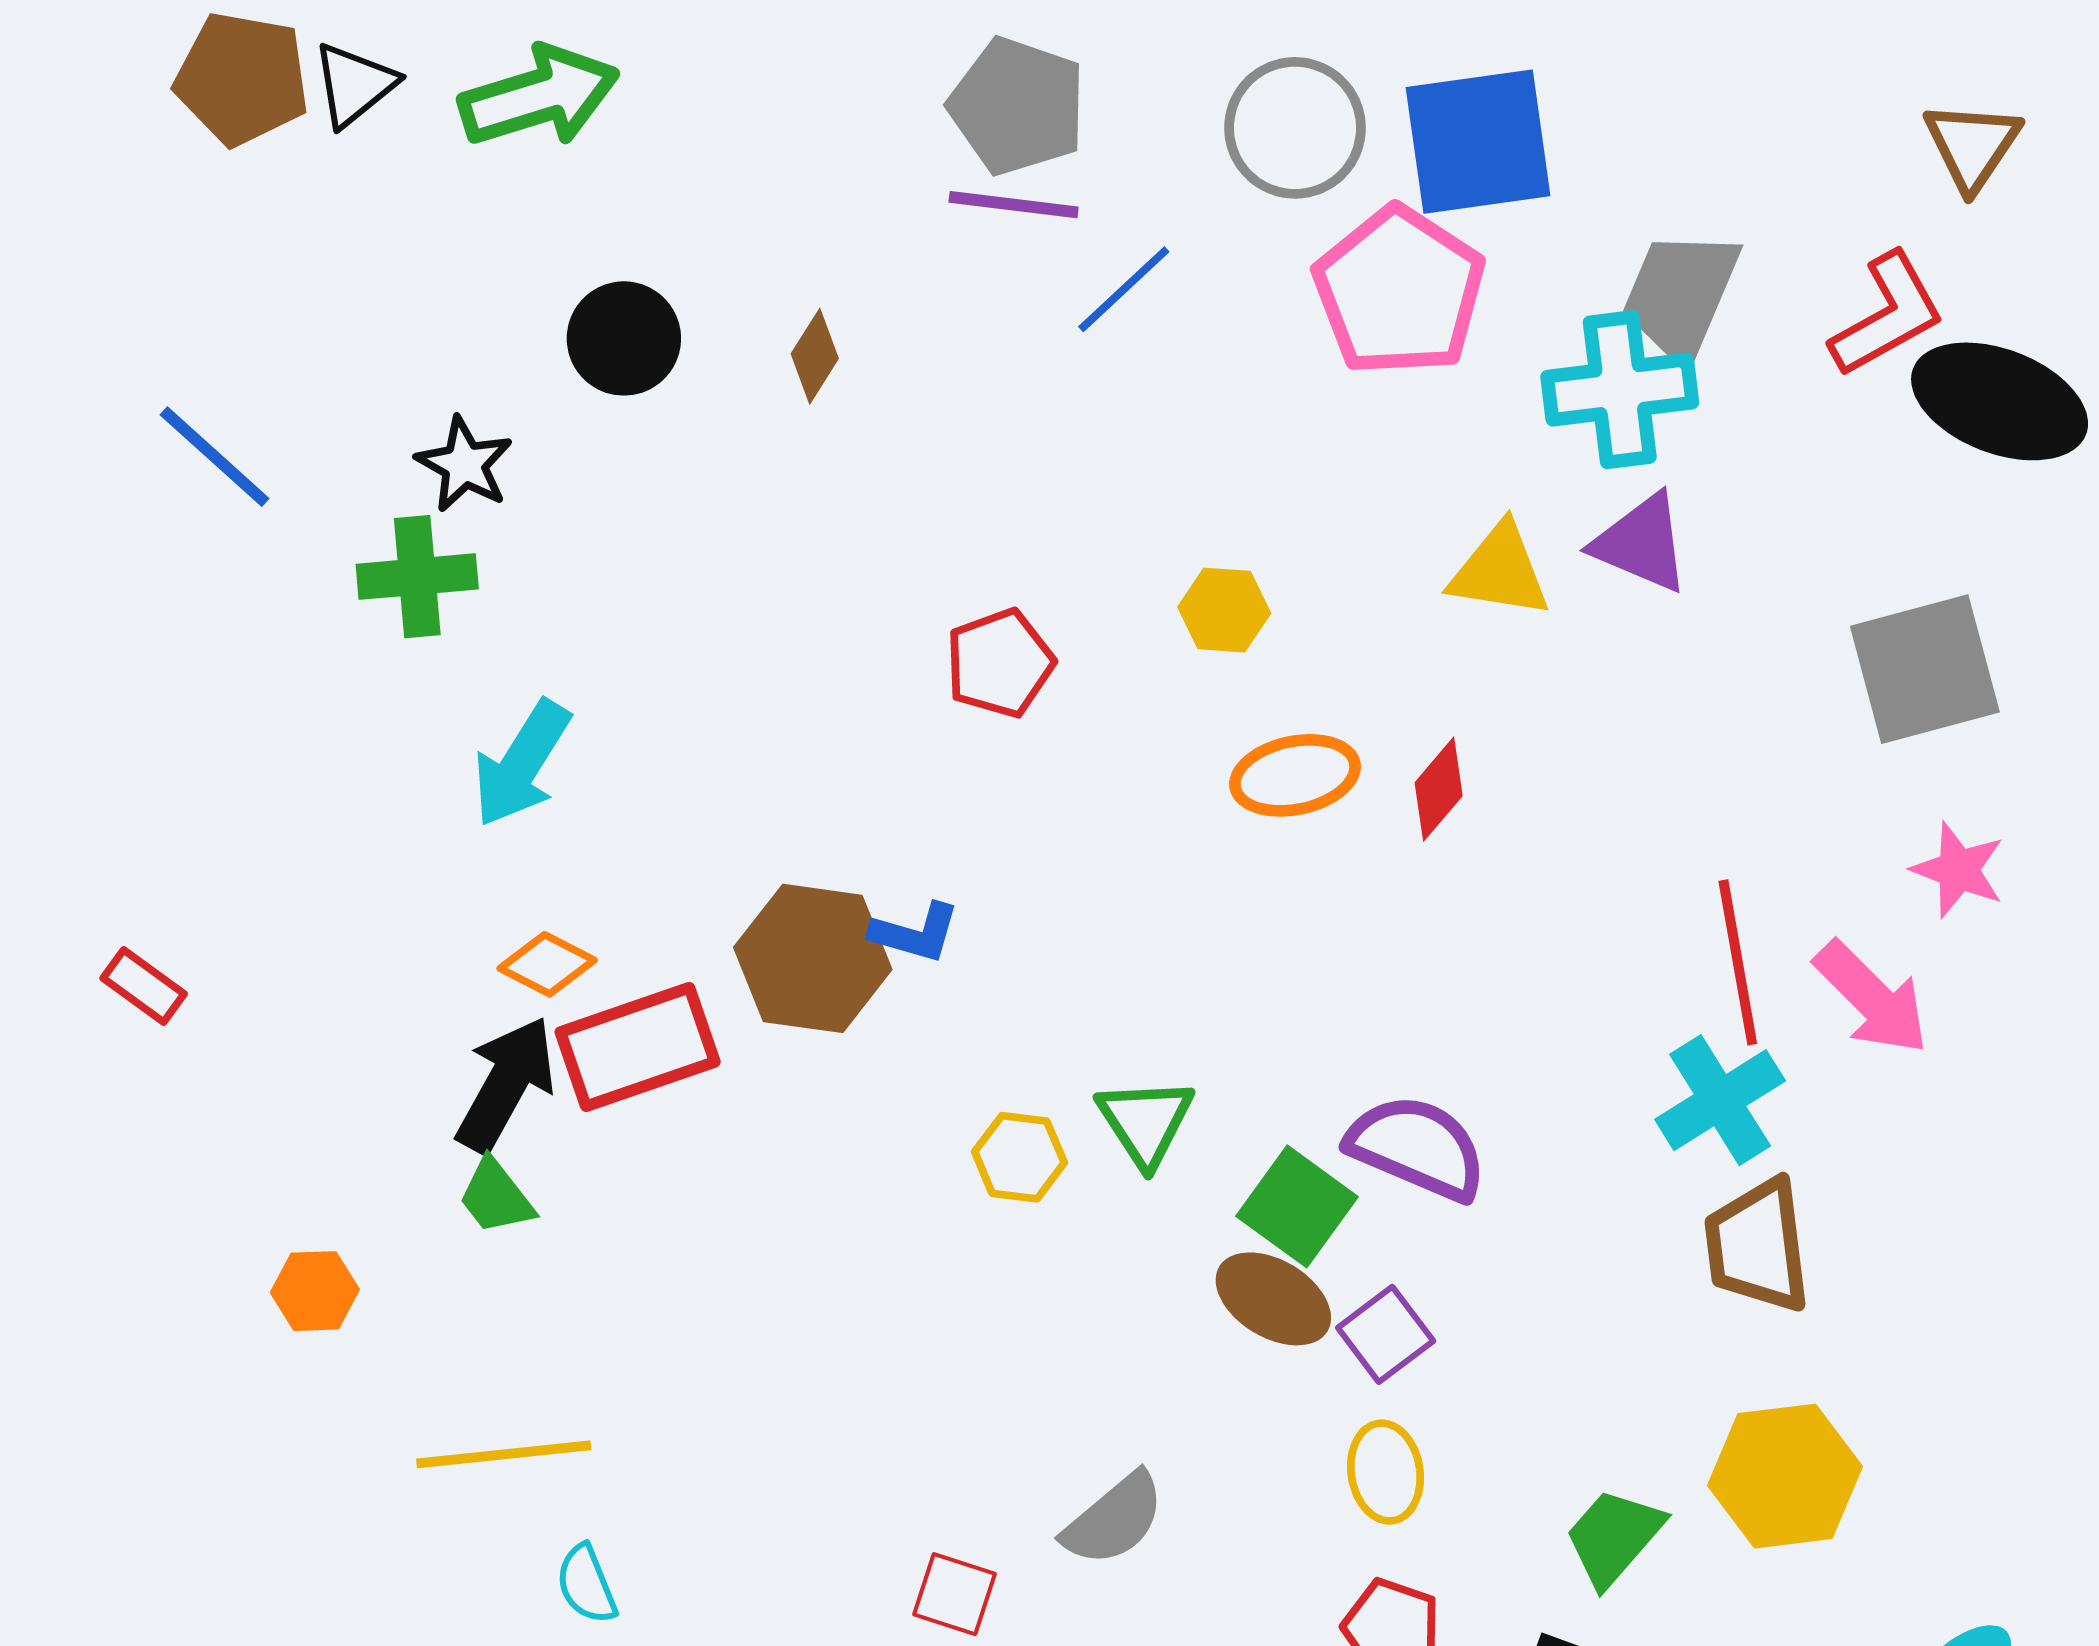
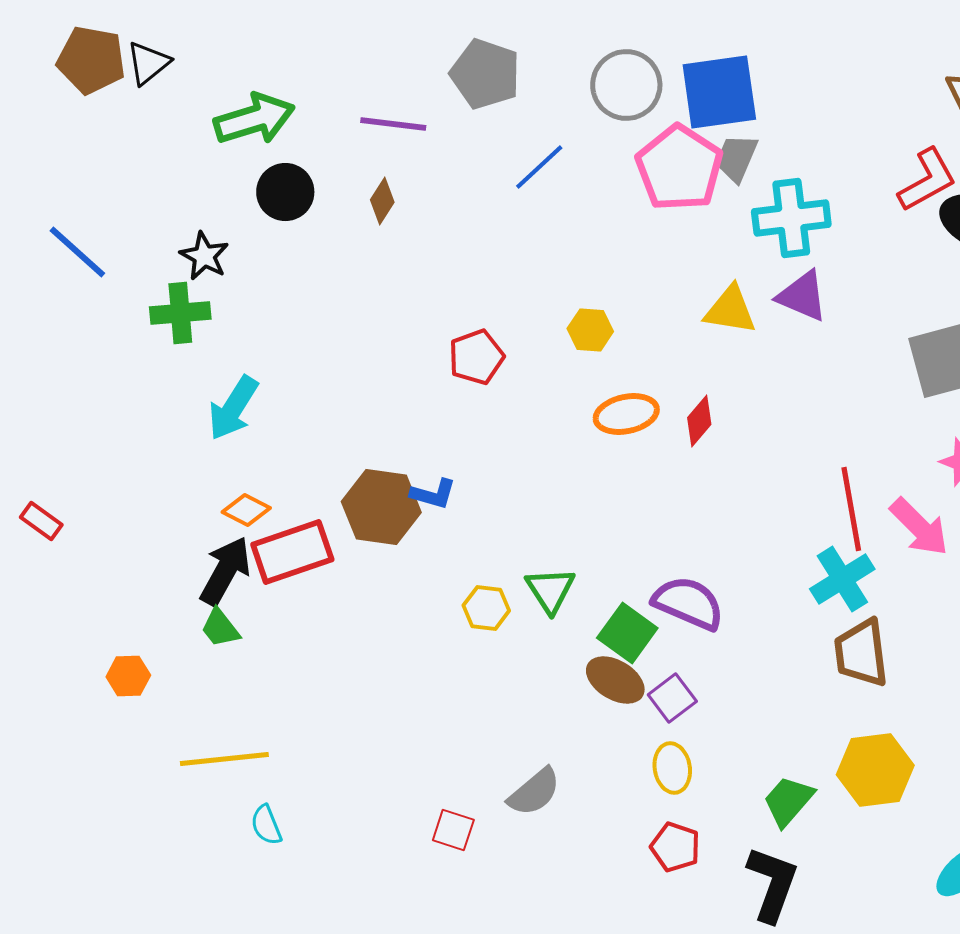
green arrow: (539, 96) -> (254, 119), moved
purple line: (1014, 205) -> (393, 124), moved
gray trapezoid: (1681, 295) -> (736, 158), moved, size x0.7

